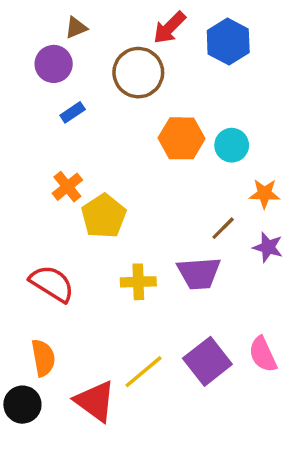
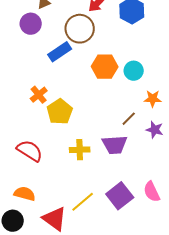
blue rectangle: (73, 112) -> (60, 52), moved, size x1.6
orange semicircle: (43, 358) -> (25, 194), turned -65

